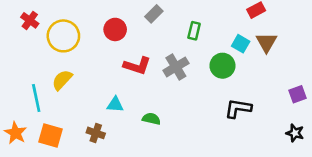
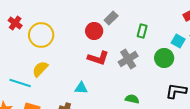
red circle: (115, 29) -> (94, 31), moved
cyan line: (36, 98) -> (20, 83), turned -60
green semicircle: (151, 119) -> (132, 99), moved

